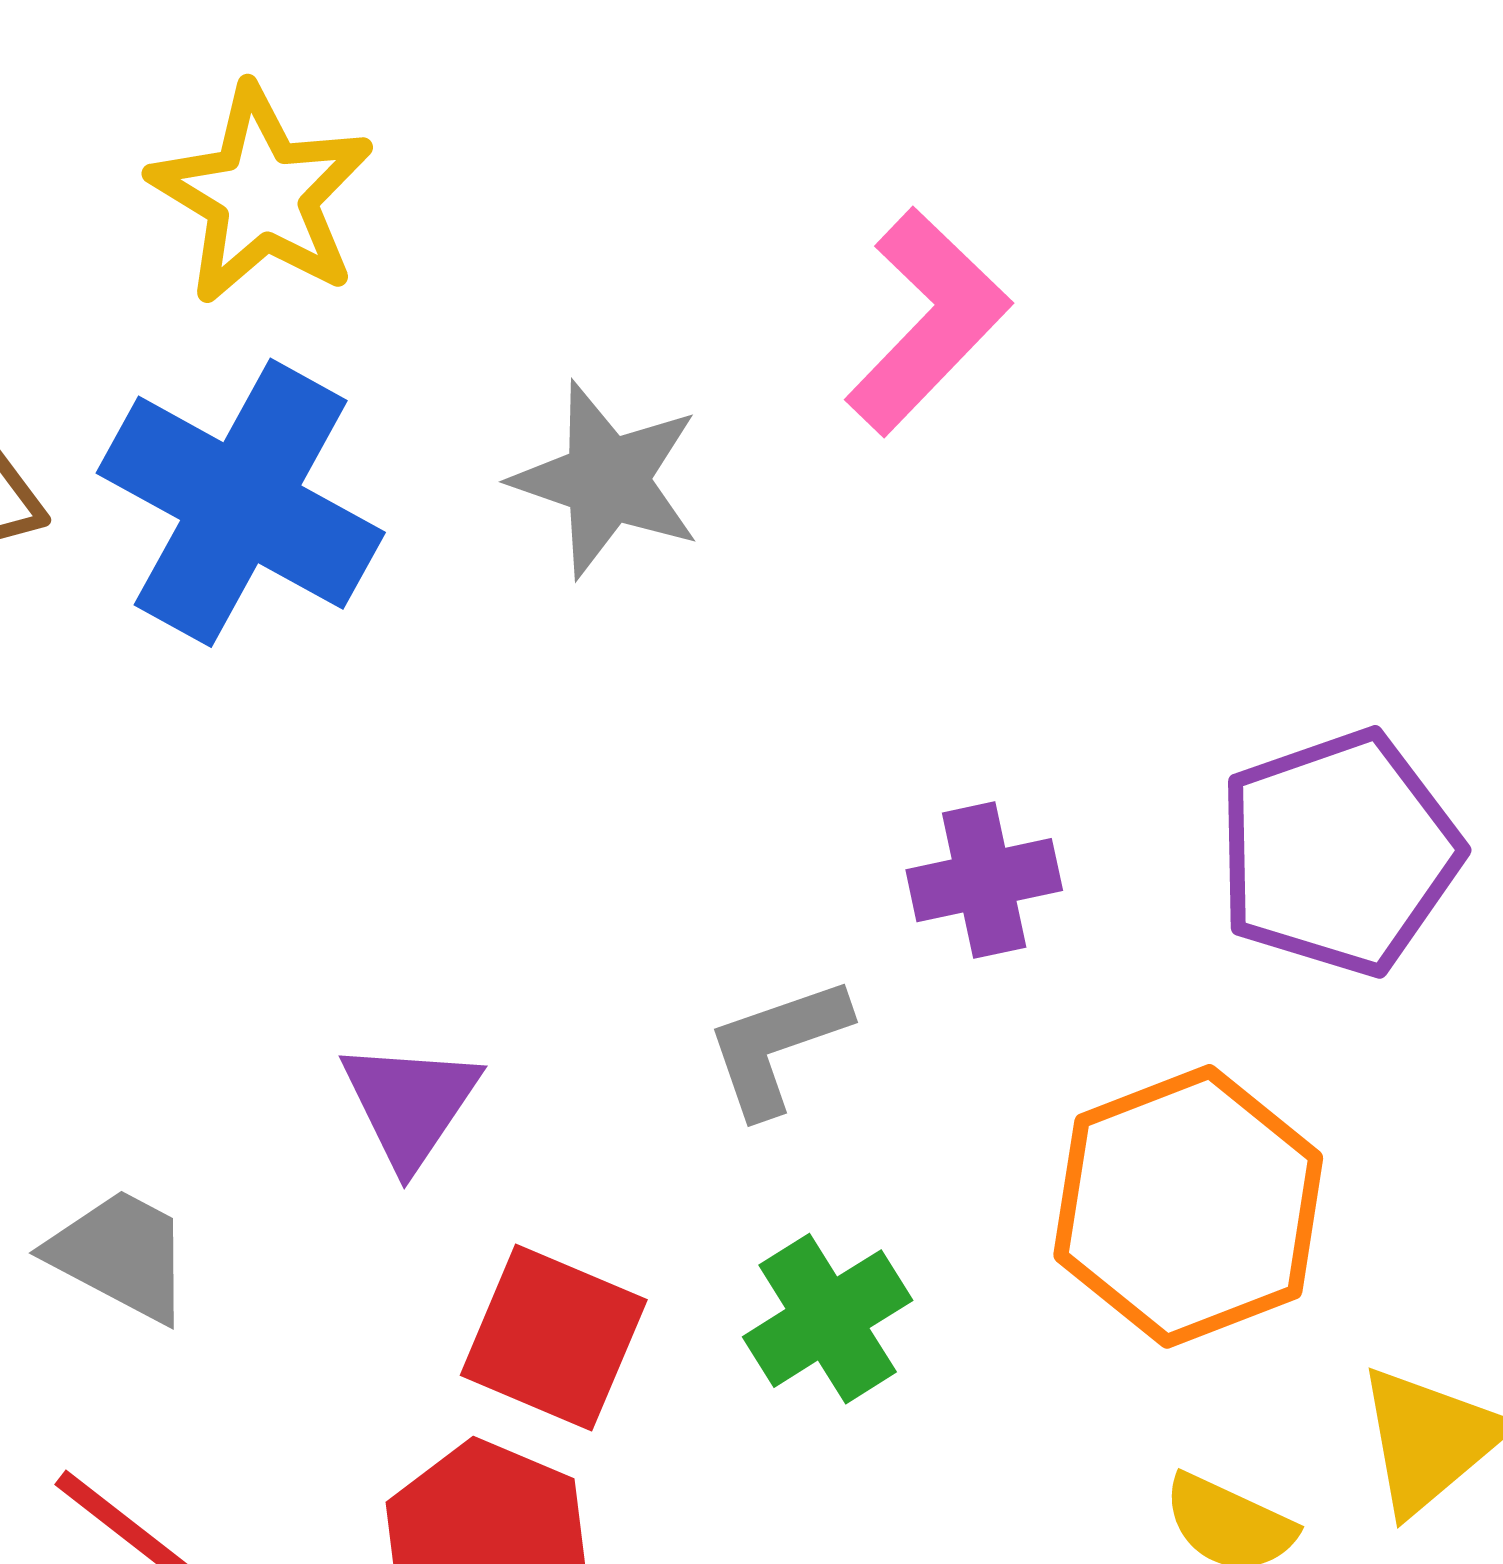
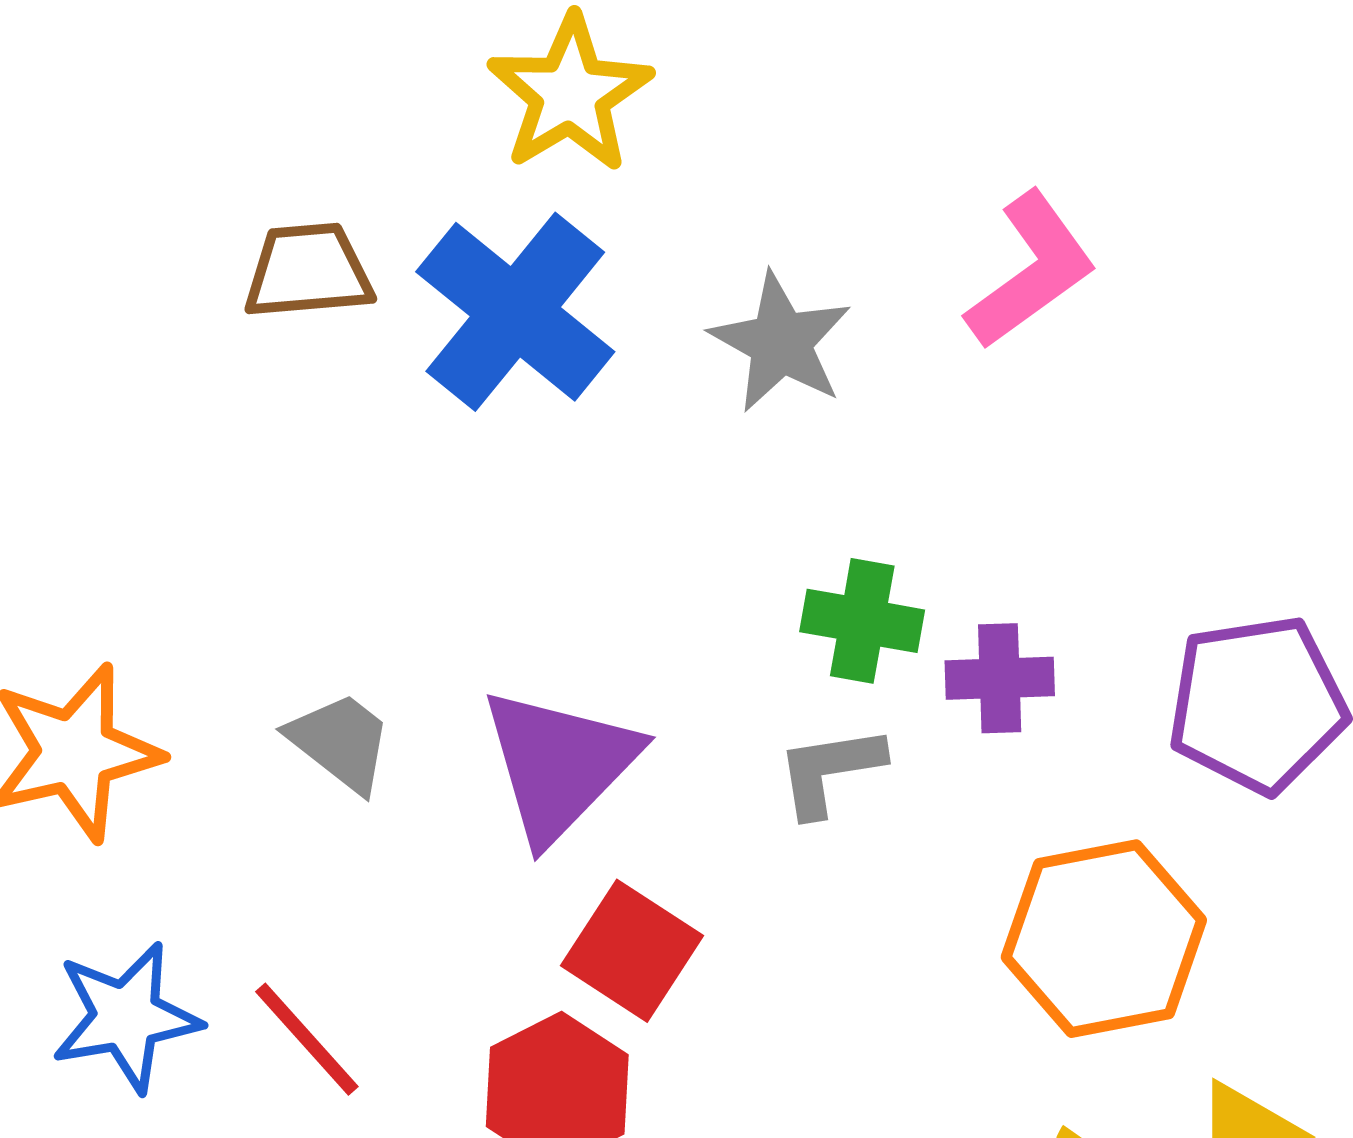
purple triangle: (410, 1104) -> (559, 764), size x1.6
gray trapezoid: (120, 1255) -> (340, 742), moved
green cross: (828, 1319) -> (862, 621), moved, turned 32

